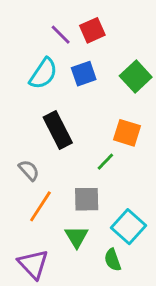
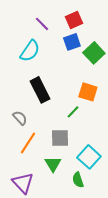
red square: (92, 30) -> (74, 20), moved
blue square: (84, 74) -> (72, 42), moved

